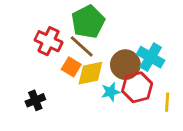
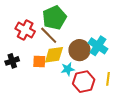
orange square: (71, 67) -> (39, 61), moved, turned -32
red hexagon: (137, 87) -> (84, 82), moved
black cross: (35, 100) -> (12, 61), moved

